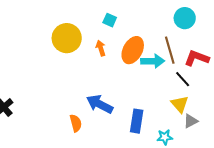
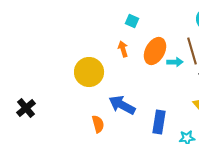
yellow circle: (67, 38) -> (89, 72), moved
cyan arrow: (153, 61) -> (175, 62), size x0.7

